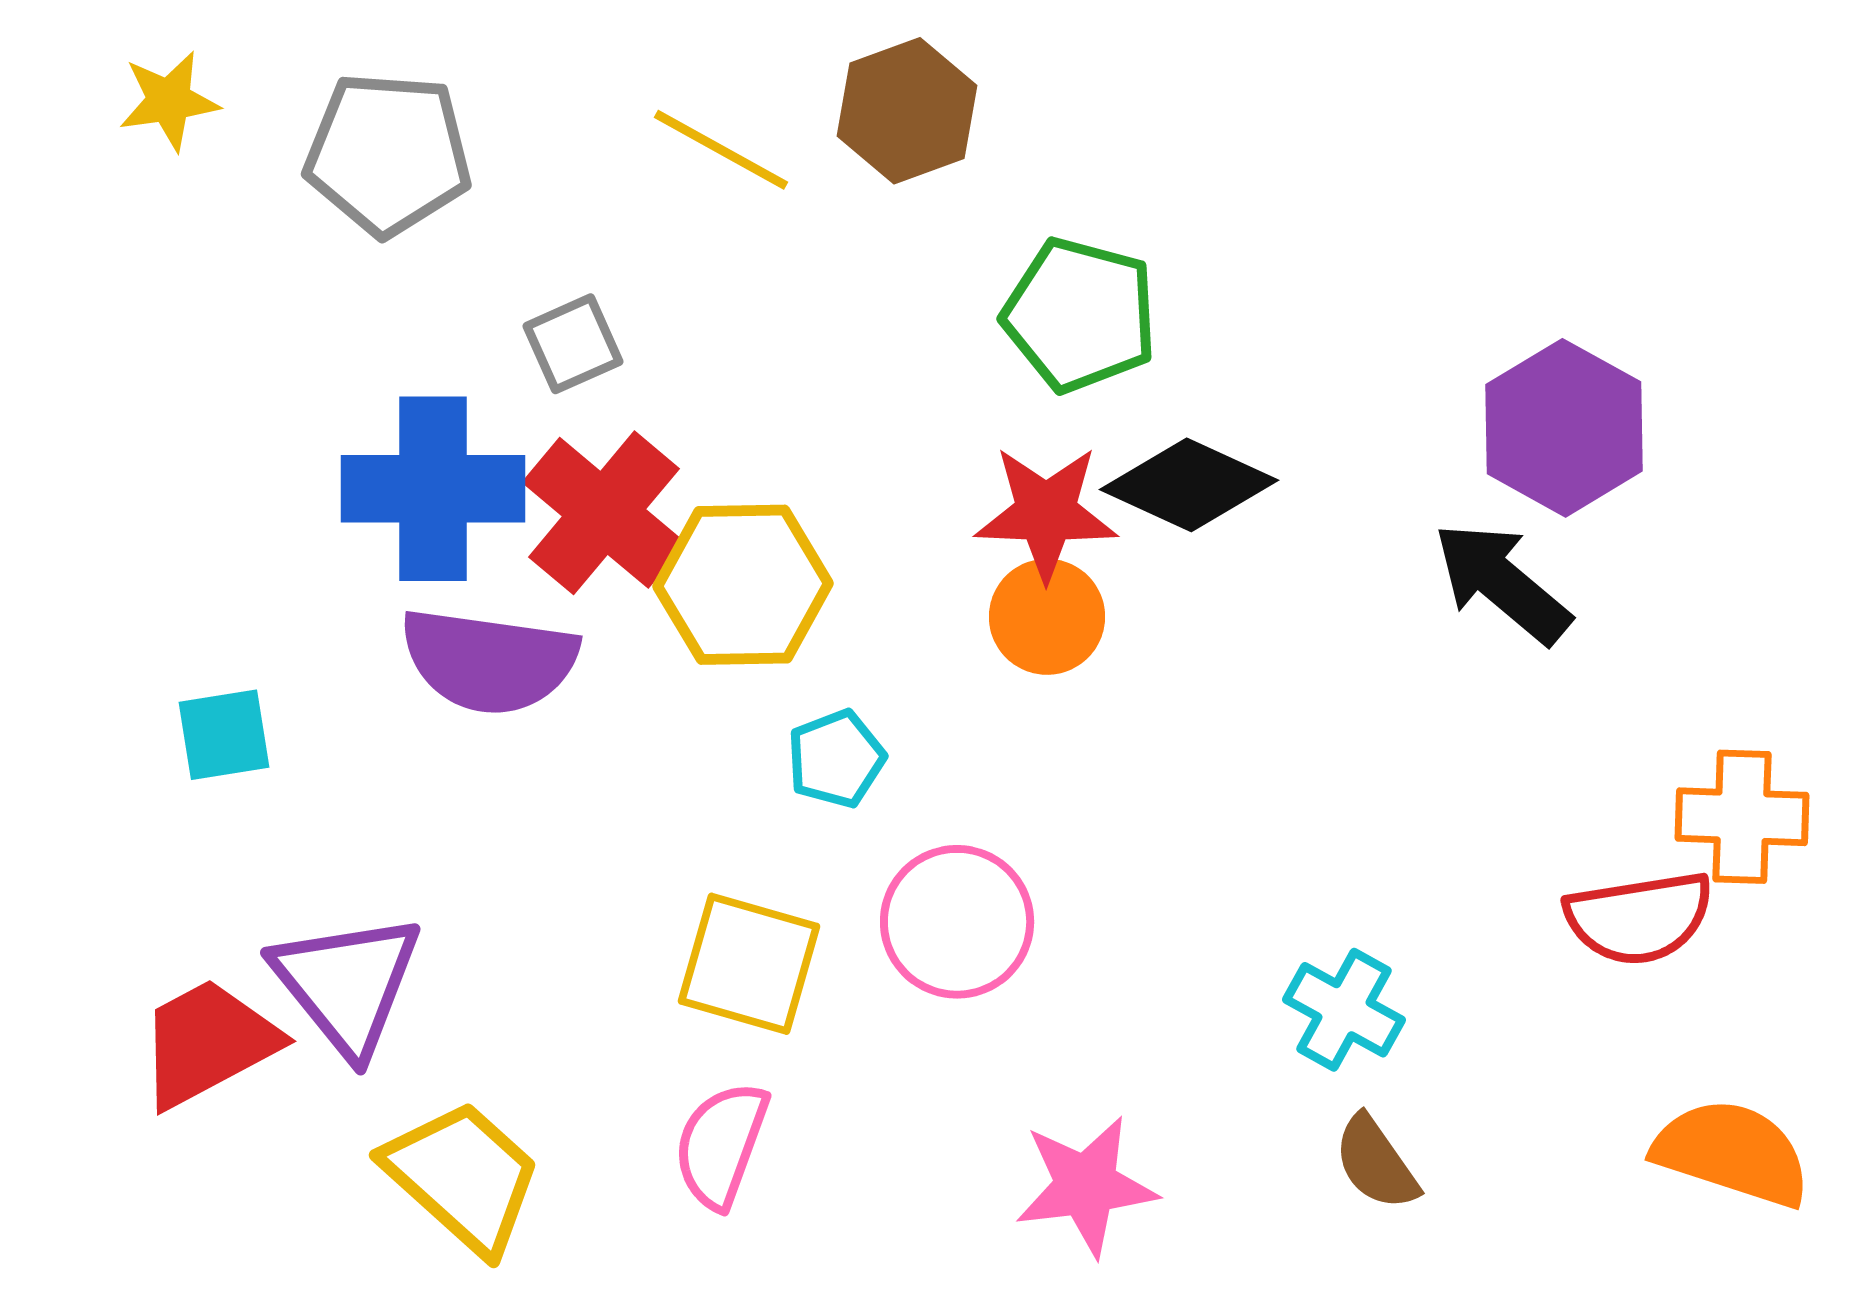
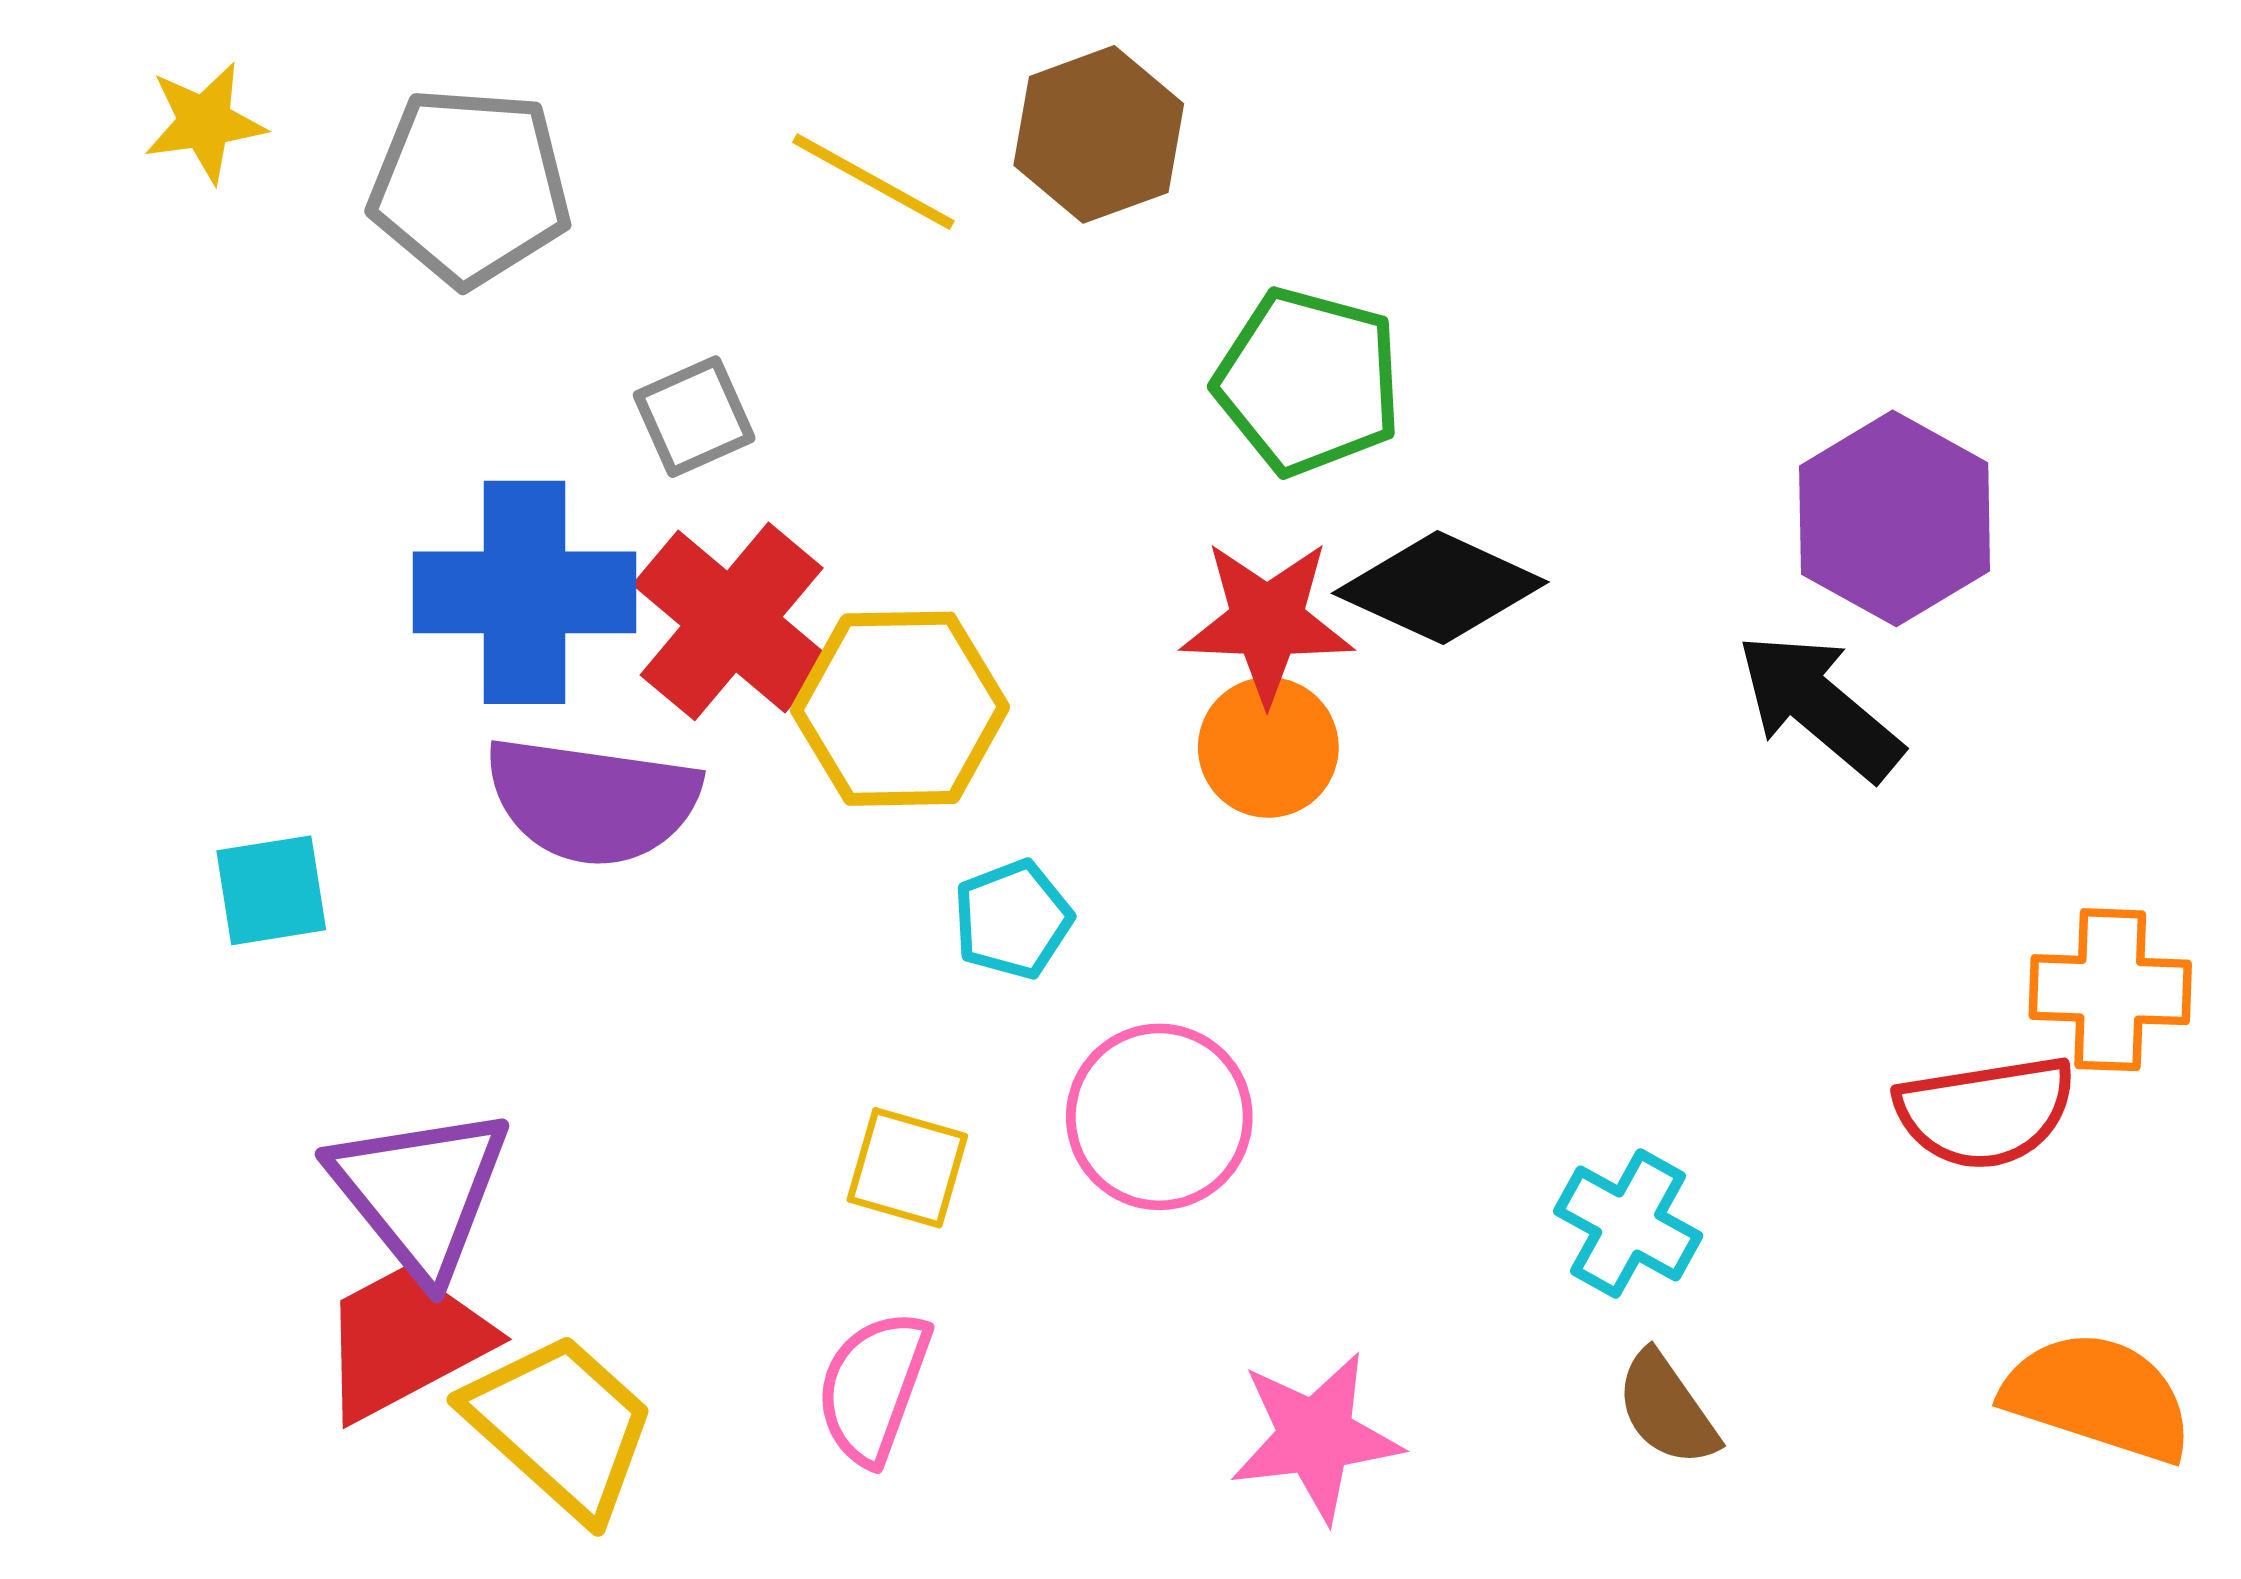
yellow square: (749, 964) -> (907, 1168), size x0.7
red trapezoid: (208, 1043) -> (405, 1341), moved

